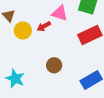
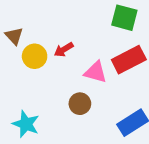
pink triangle: (60, 13) -> (96, 72), moved

